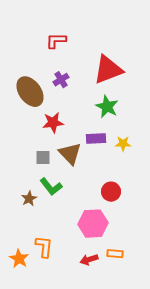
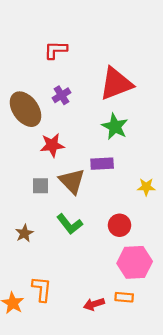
yellow star: (123, 144) -> (146, 187), moved
green L-shape: (51, 187) -> (70, 224), moved
pink hexagon: (93, 224) -> (135, 262), moved

